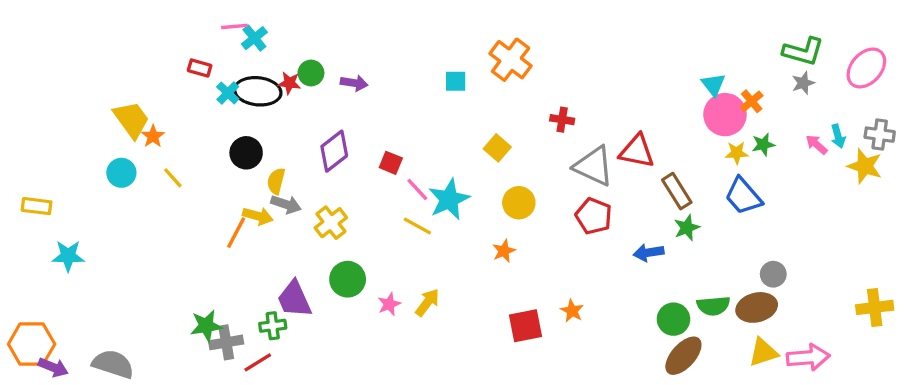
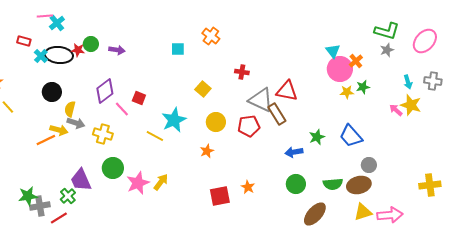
orange cross: (511, 60) -> (211, 36), size x0.7
pink arrow: (816, 145) -> (396, 110), moved
yellow star: (865, 166) -> (411, 105), moved
pink line: (417, 189) -> (122, 109), moved
brown rectangle: (677, 191) -> (277, 114), moved
blue trapezoid: (743, 196) -> (351, 136), moved
red pentagon: (594, 216) -> (249, 126), moved, turned -30
yellow cross: (331, 223) -> (103, 134), turned -36
orange line: (236, 233) -> (46, 140), turned 36
pink star: (389, 304) -> (138, 183), size x1.6
green circle: (673, 319) -> (296, 184), moved
green cross: (273, 326) -> (68, 196), turned -35

